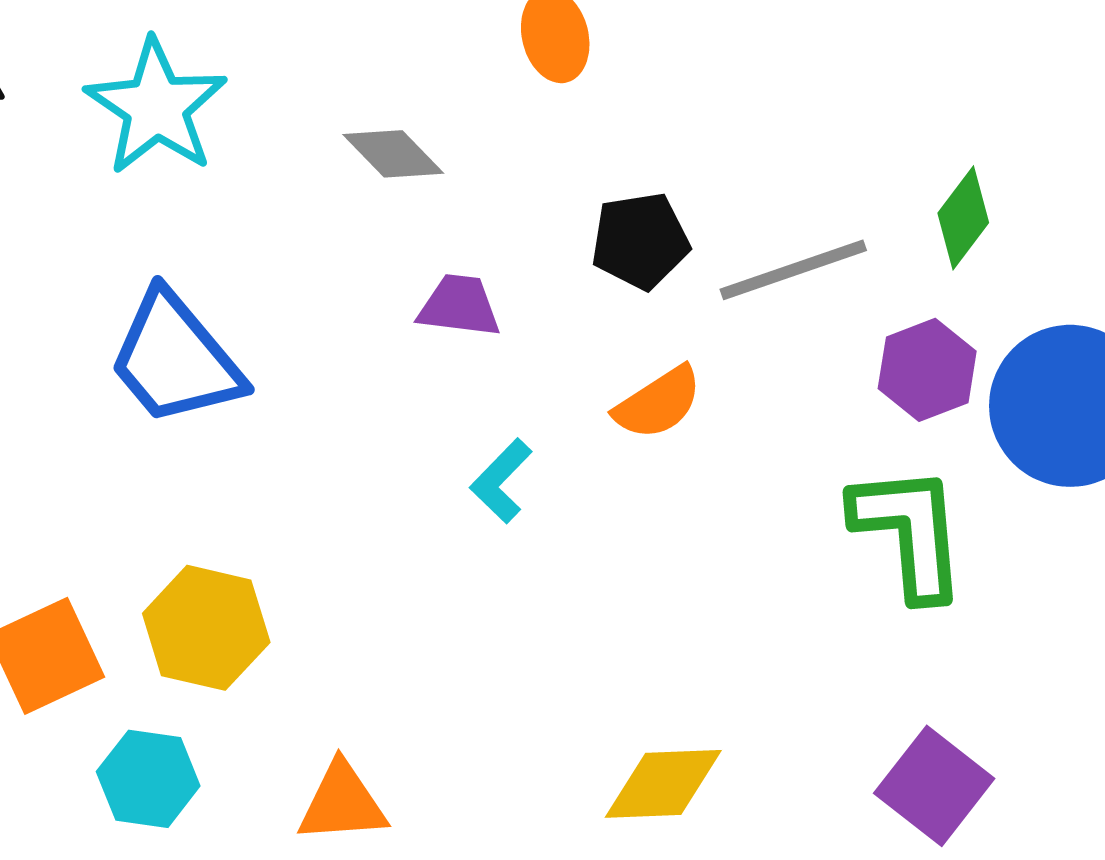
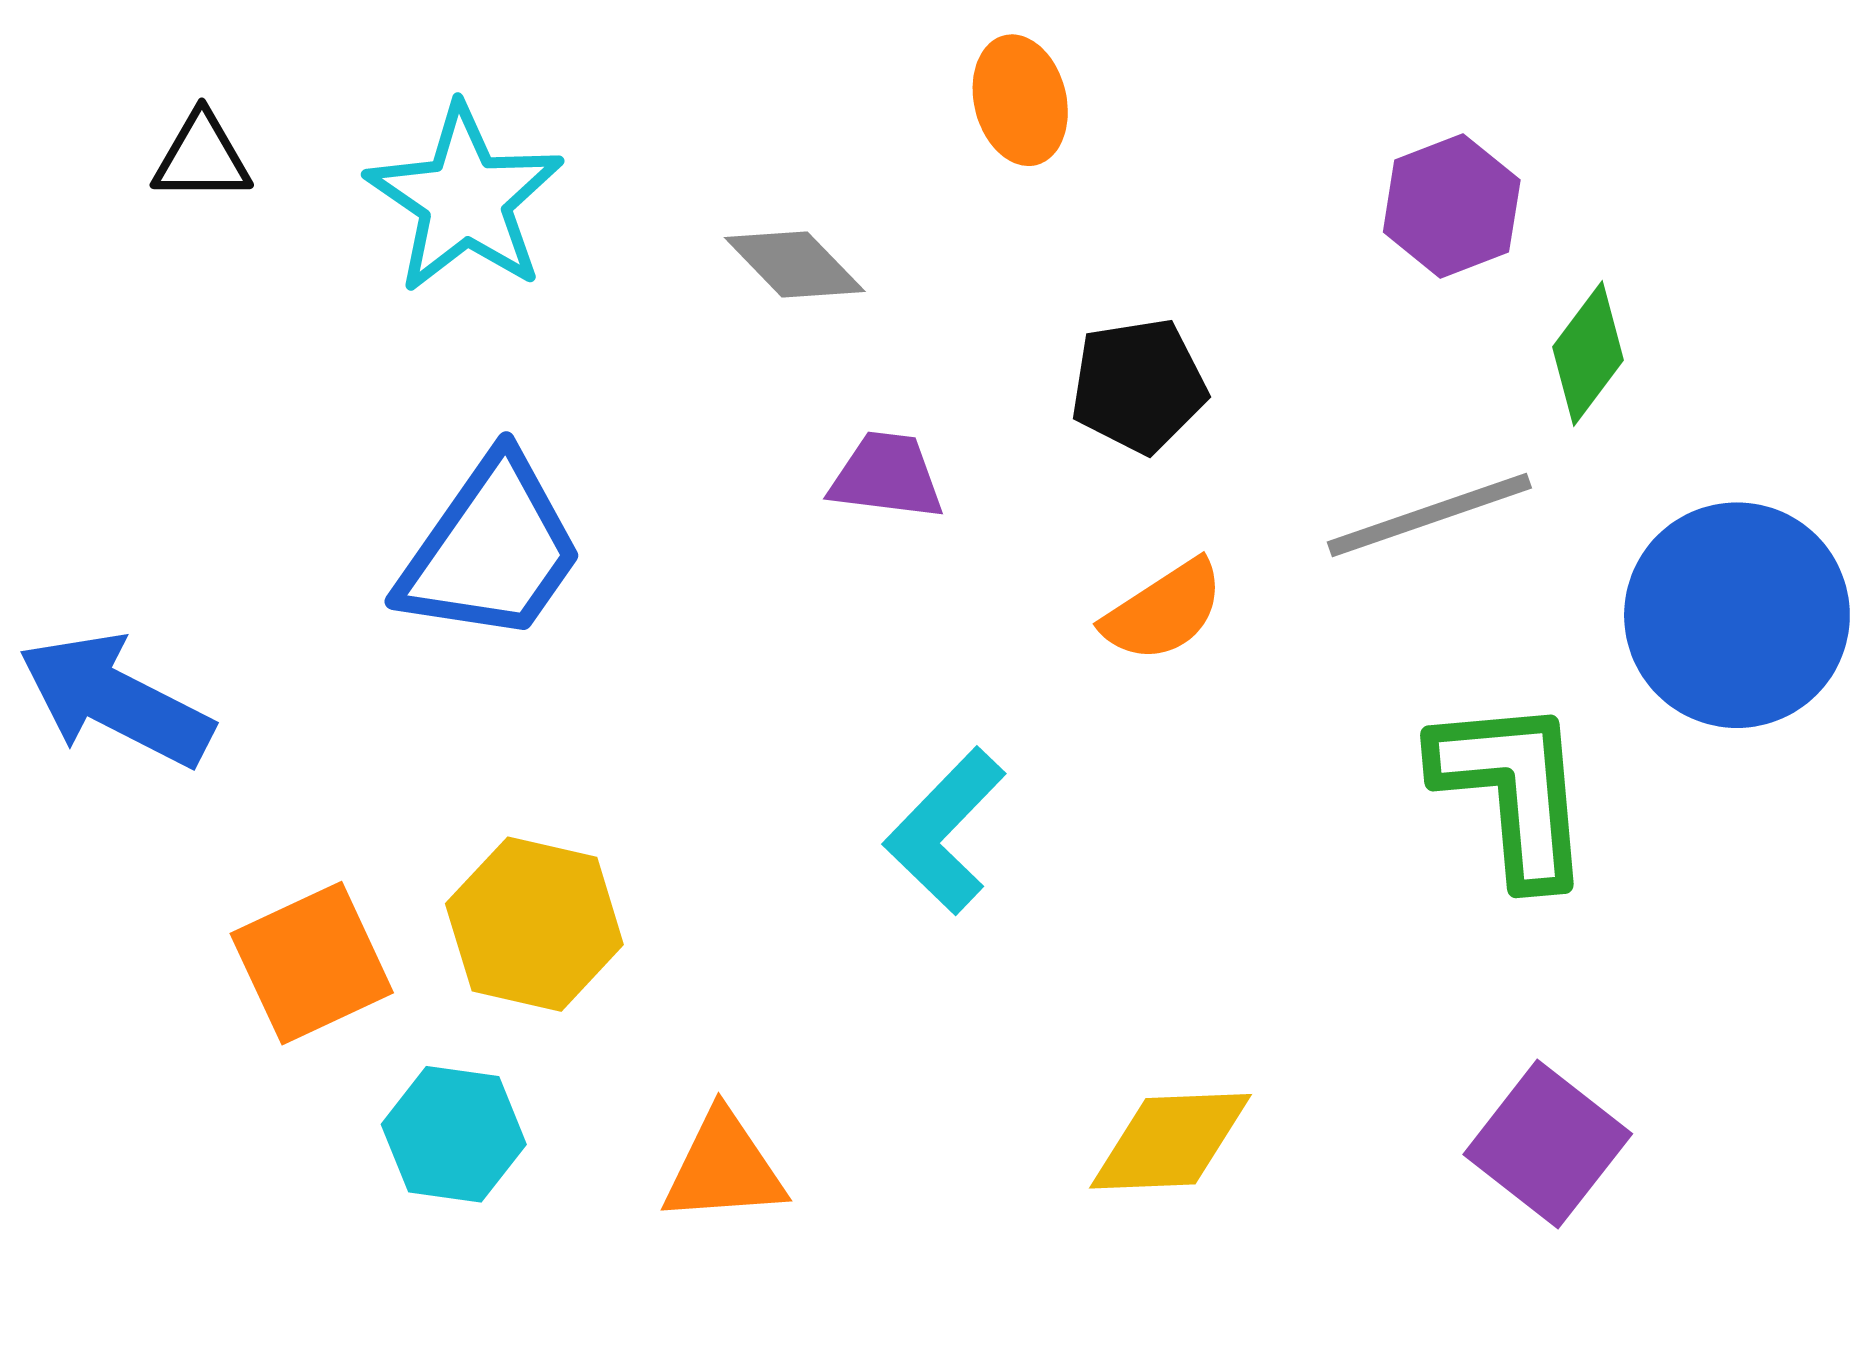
gray line: (793, 270) -> (1429, 515), moved
blue trapezoid: (175, 359) -> (491, 550), turned -105
purple hexagon: (927, 370) -> (1452, 206), moved
cyan L-shape: (501, 481) -> (945, 831), moved, size x1.4

